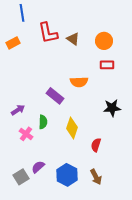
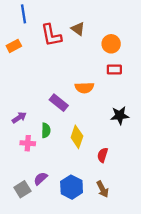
brown triangle: (73, 39) -> (78, 29), moved
pink cross: (26, 134) -> (28, 143), turned -32

